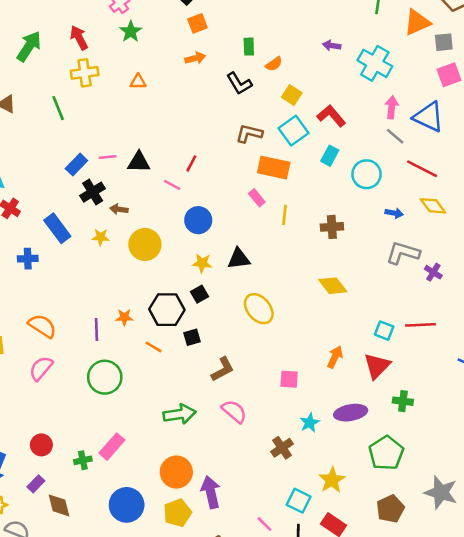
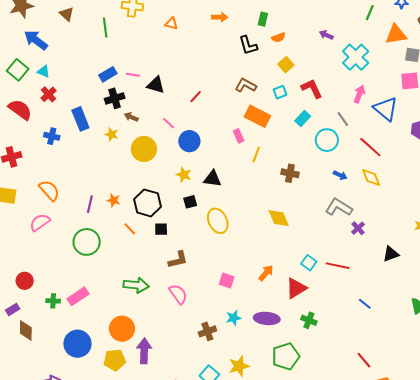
cyan square: (293, 131) -> (280, 92), size x0.6
gray line: (395, 136) -> (343, 119), moved
pink line: (172, 185) -> (169, 123), moved
black square: (200, 294) -> (190, 202), moved

